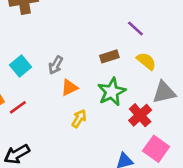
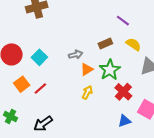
gray arrow: (56, 65) -> (76, 55), moved, turned -128
orange triangle: (69, 88) -> (87, 69), moved
red cross: (140, 115) -> (123, 92), moved

